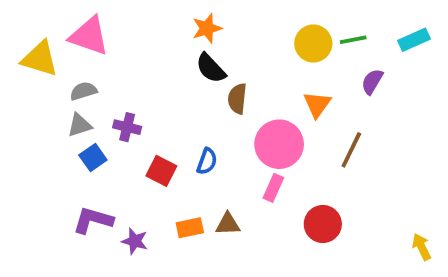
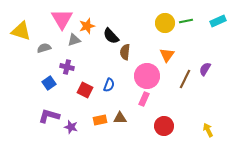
orange star: (207, 28) -> (87, 26), moved
pink triangle: (89, 36) -> (62, 19), moved, turned 40
purple semicircle: (372, 82) -> (205, 69), moved
gray triangle: (80, 125) -> (74, 40), moved
red circle: (323, 224) -> (164, 126), moved
yellow arrow: (422, 247) -> (208, 130), moved

